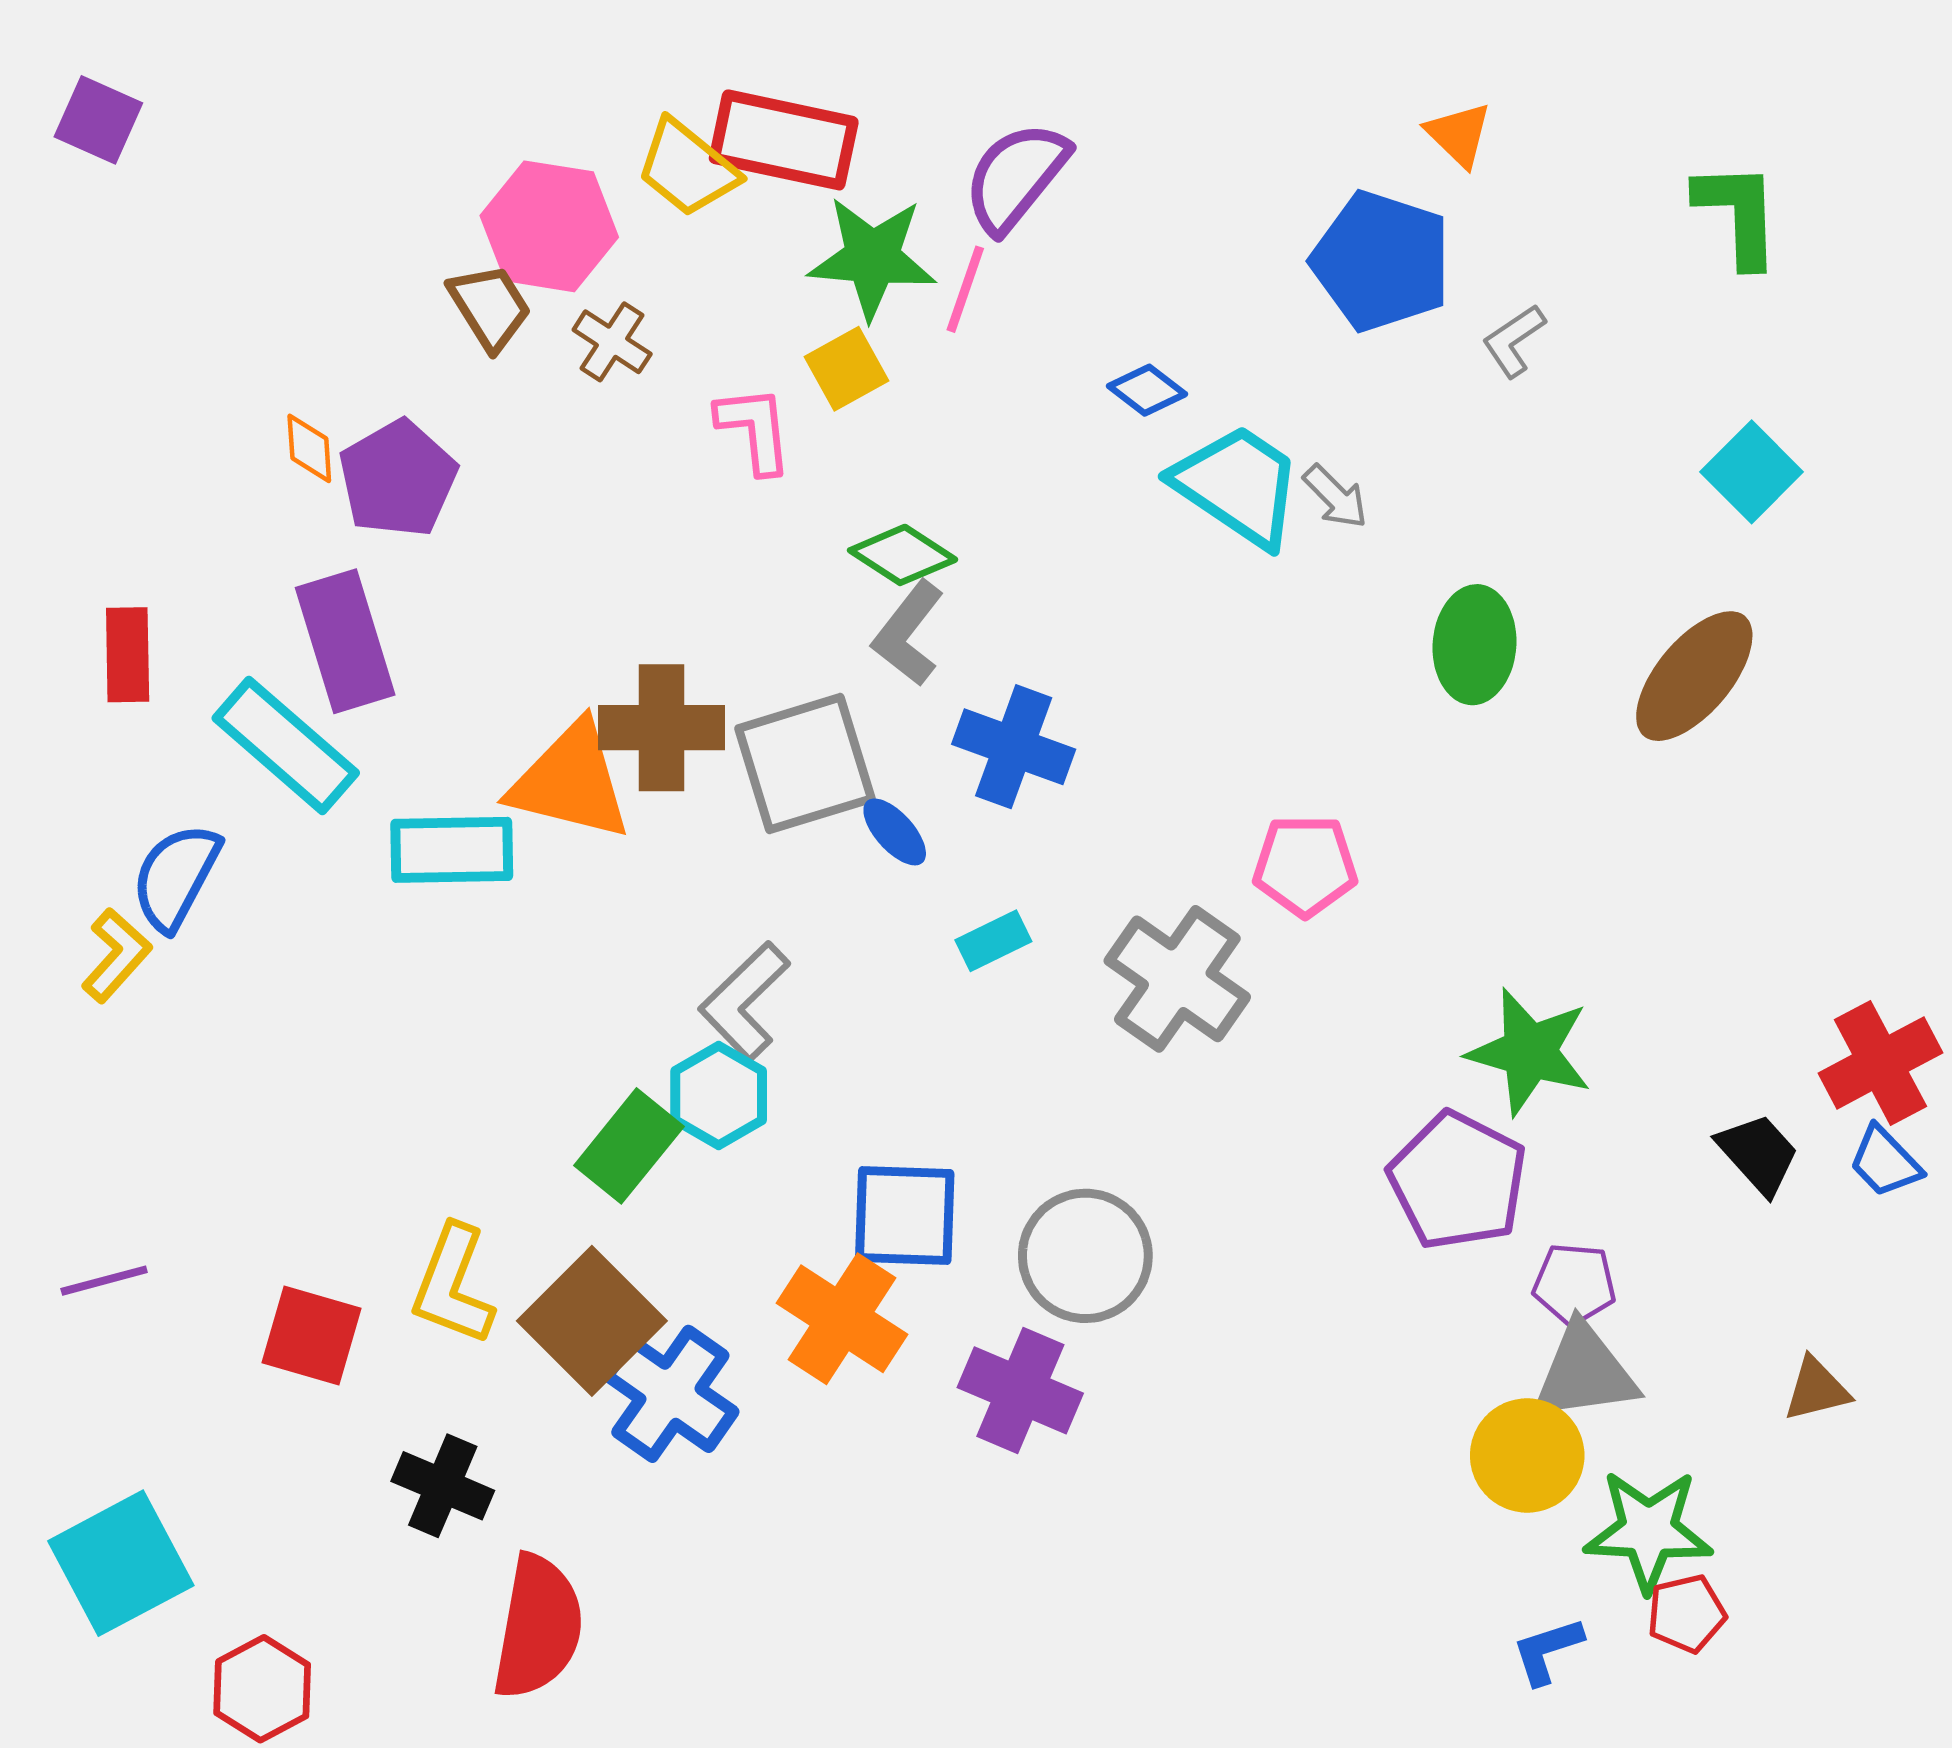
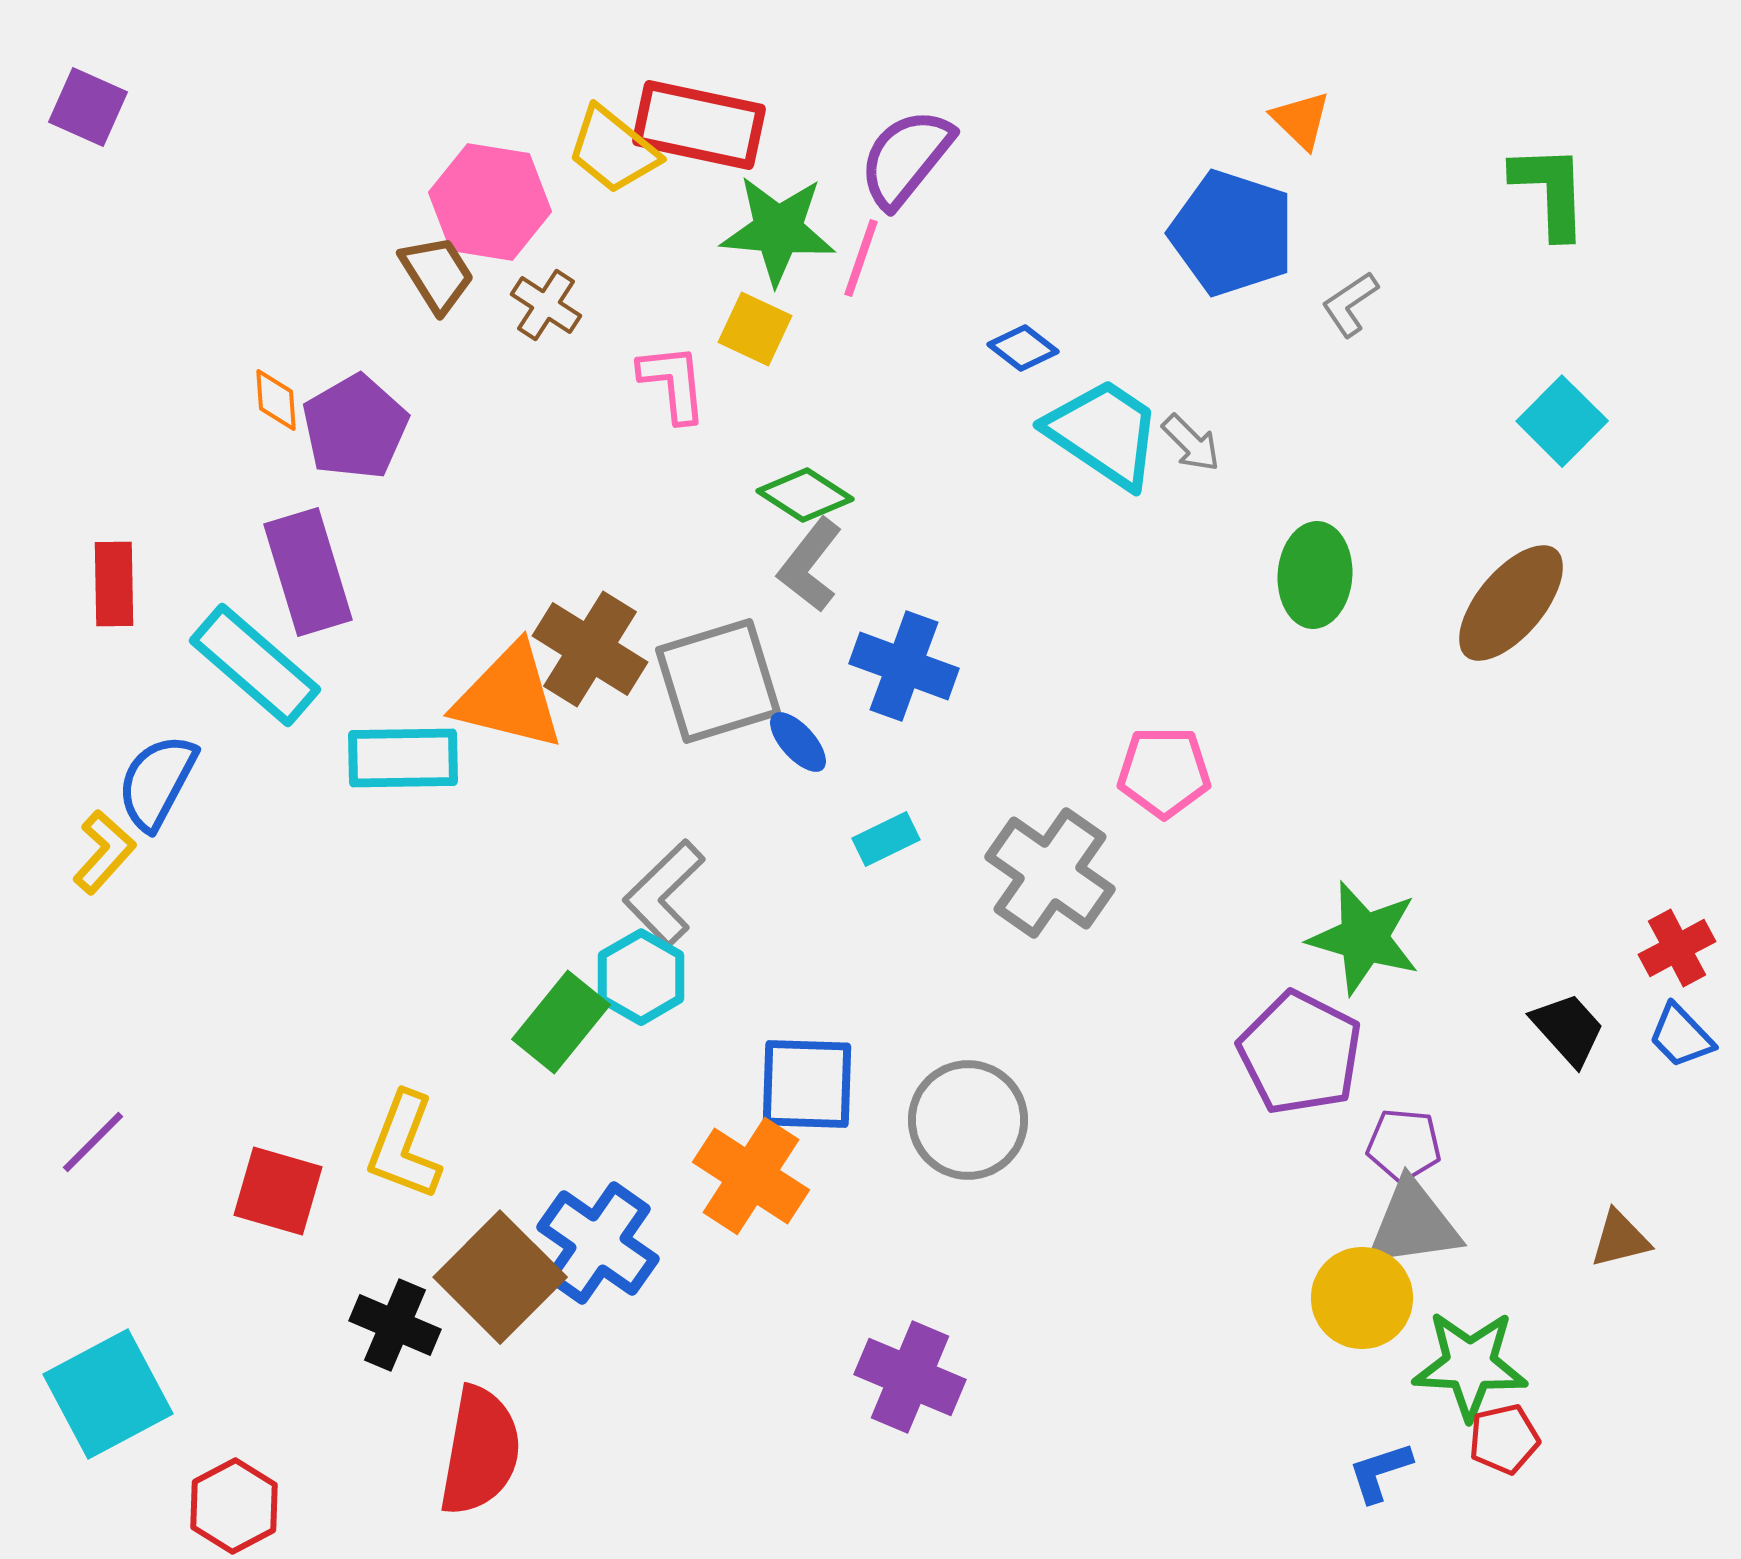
yellow square: (846, 369) -> (755, 329), turned -36
brown cross: (661, 728) -> (590, 649), turned 32
red cross: (1880, 1063) -> (1677, 948), size x0.7
purple line: (104, 1281) -> (93, 1142), turned -30
brown square: (592, 1321) -> (500, 1277), moved
purple cross: (1020, 1390) -> (910, 1377), moved

